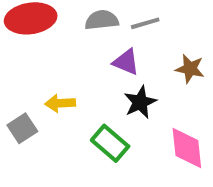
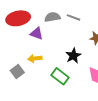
gray line: (145, 23) -> (74, 17), turned 40
purple triangle: (126, 62) -> (37, 33), moved

